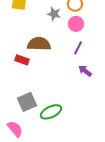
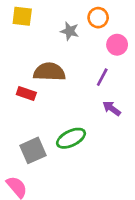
pink circle: (76, 24) -> (117, 45), moved
green ellipse: (51, 112) -> (71, 138), moved

